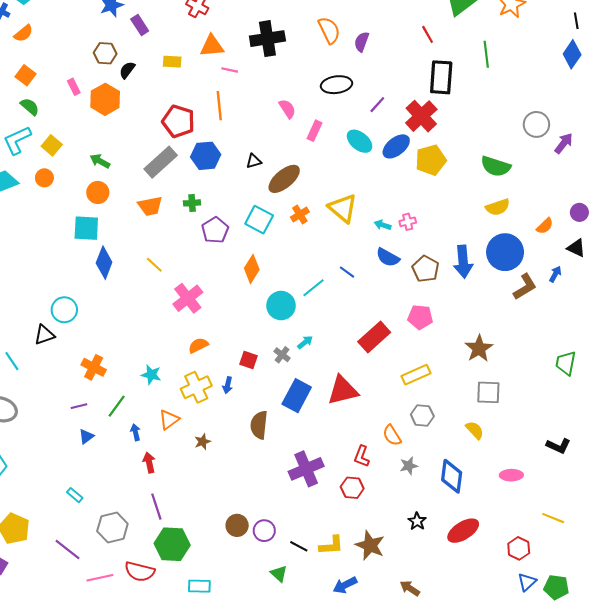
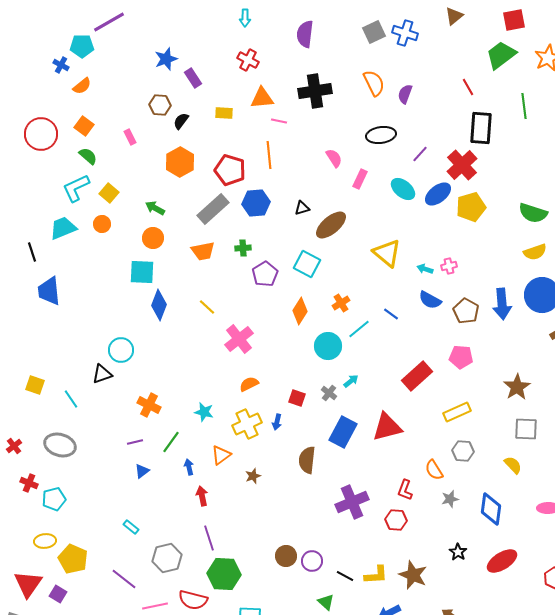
orange hexagon: (105, 99) -> (180, 162), moved
orange cross: (300, 214) -> (341, 303), moved

